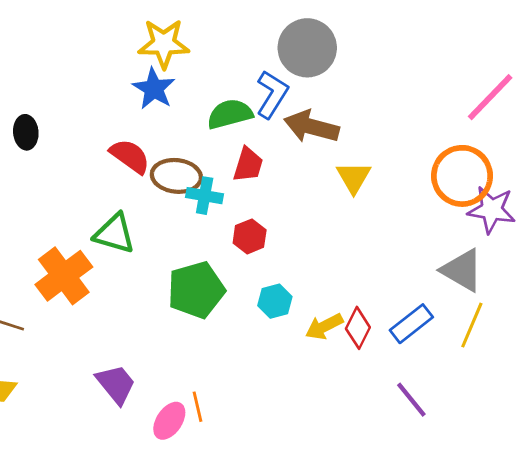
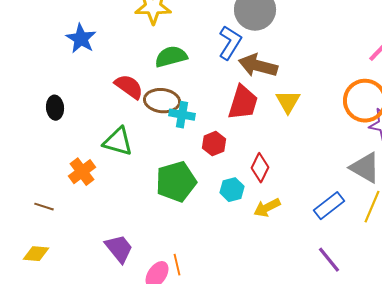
blue star: (154, 89) -> (81, 39), moved
green semicircle: (230, 114) -> (171, 57), moved
black ellipse: (26, 132) -> (55, 108), moved
red trapezoid: (248, 165) -> (243, 103), moved, size x1.4
orange cross: (64, 276) -> (82, 172), size x0.7
red diamond: (358, 328) -> (260, 168), moved

